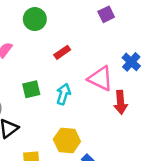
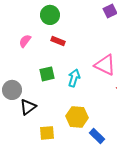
red rectangle: (62, 52) -> (58, 41), moved, turned 56

